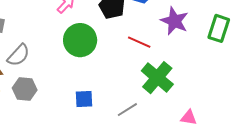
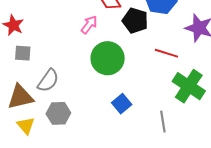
blue square: (84, 99) -> (122, 104), moved, turned -30
gray line: (127, 110) -> (163, 122), turned -60

